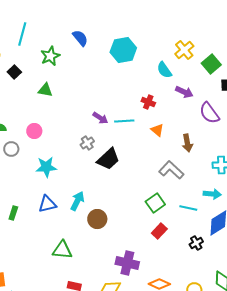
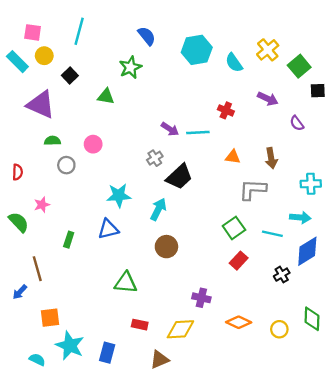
green star: (50, 56) -> (130, 67), moved
cyan semicircle: (164, 70) -> (234, 63), moved
purple semicircle: (209, 113) -> (297, 123), size x0.6
orange triangle: (157, 130) -> (233, 157), moved, turned -32
cyan star: (46, 167) -> (119, 195), moved
gray L-shape: (171, 170) -> (253, 190), turned -40
cyan arrow: (77, 201) -> (158, 209), moved
purple cross: (127, 263) -> (201, 298), size x0.7

